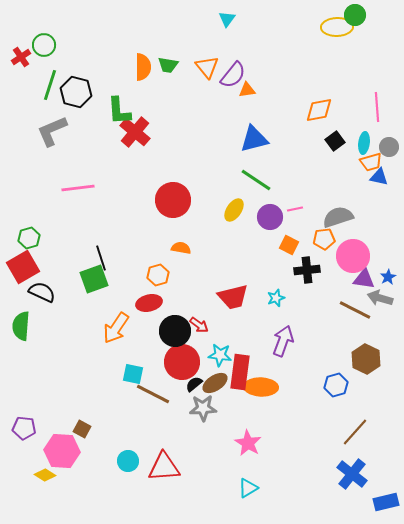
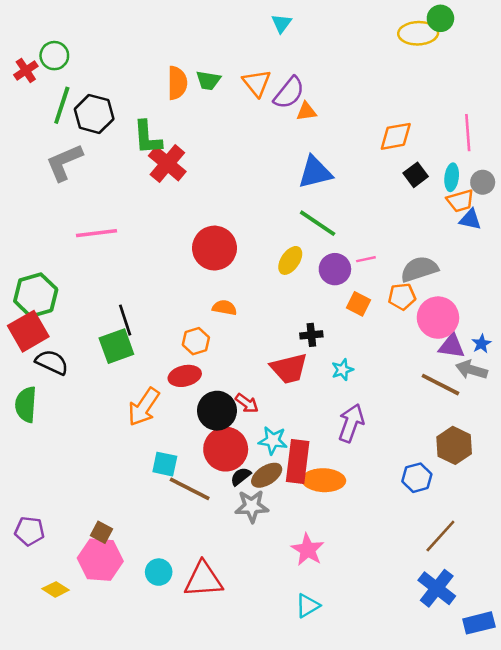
green hexagon: (29, 238) -> (36, 295), size x1.6
black cross: (307, 270) -> (311, 335), moved, size x0.7
pink hexagon: (62, 451) -> (100, 560), moved

